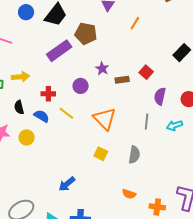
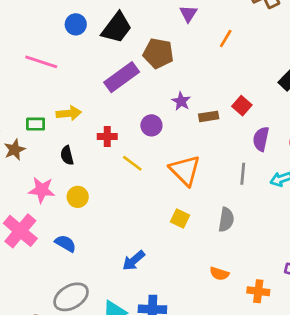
blue semicircle: (42, 116) -> (65, 243), moved

